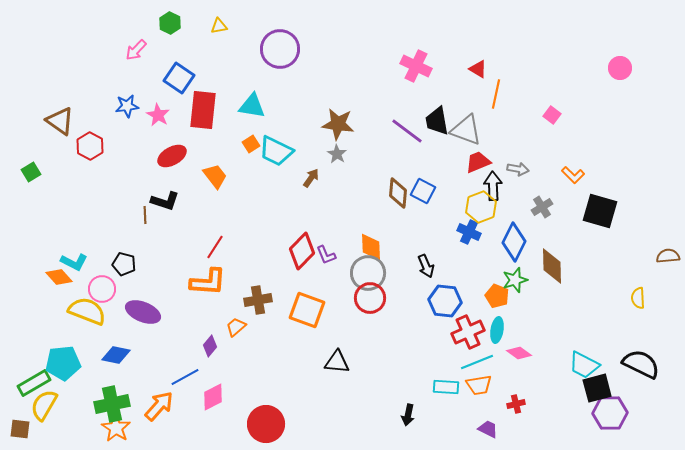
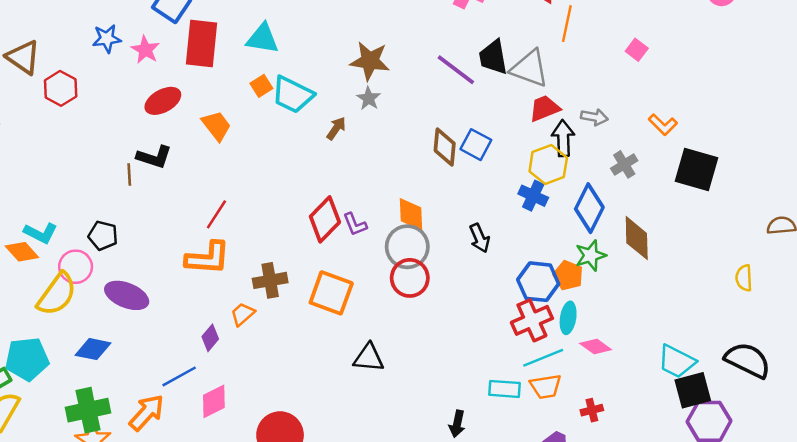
blue hexagon: (445, 301) -> (538, 282), moved
yellow semicircle: (87, 311) -> (57, 294), turned 105

